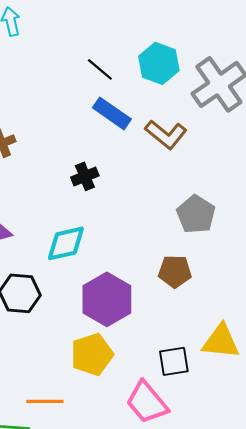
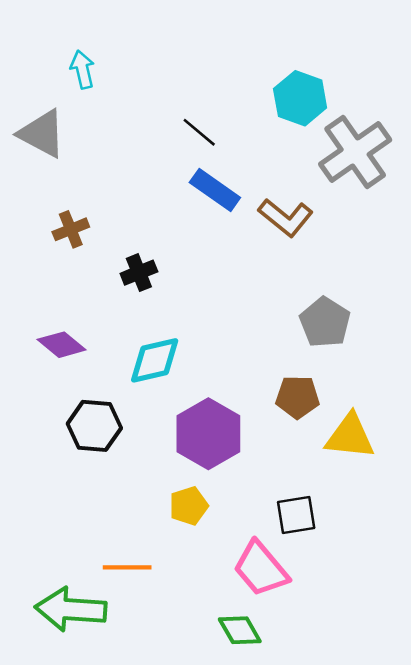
cyan hexagon: (159, 63) -> (300, 98), moved
black cross: (85, 176) -> (139, 273), moved
yellow triangle: (221, 341) -> (350, 436), moved
yellow pentagon: (92, 354) -> (189, 506), size x0.7

